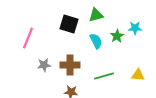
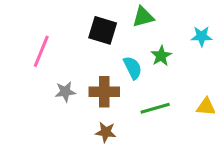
green star: (117, 36) -> (161, 56), moved
cyan semicircle: (96, 41) -> (133, 68), moved

